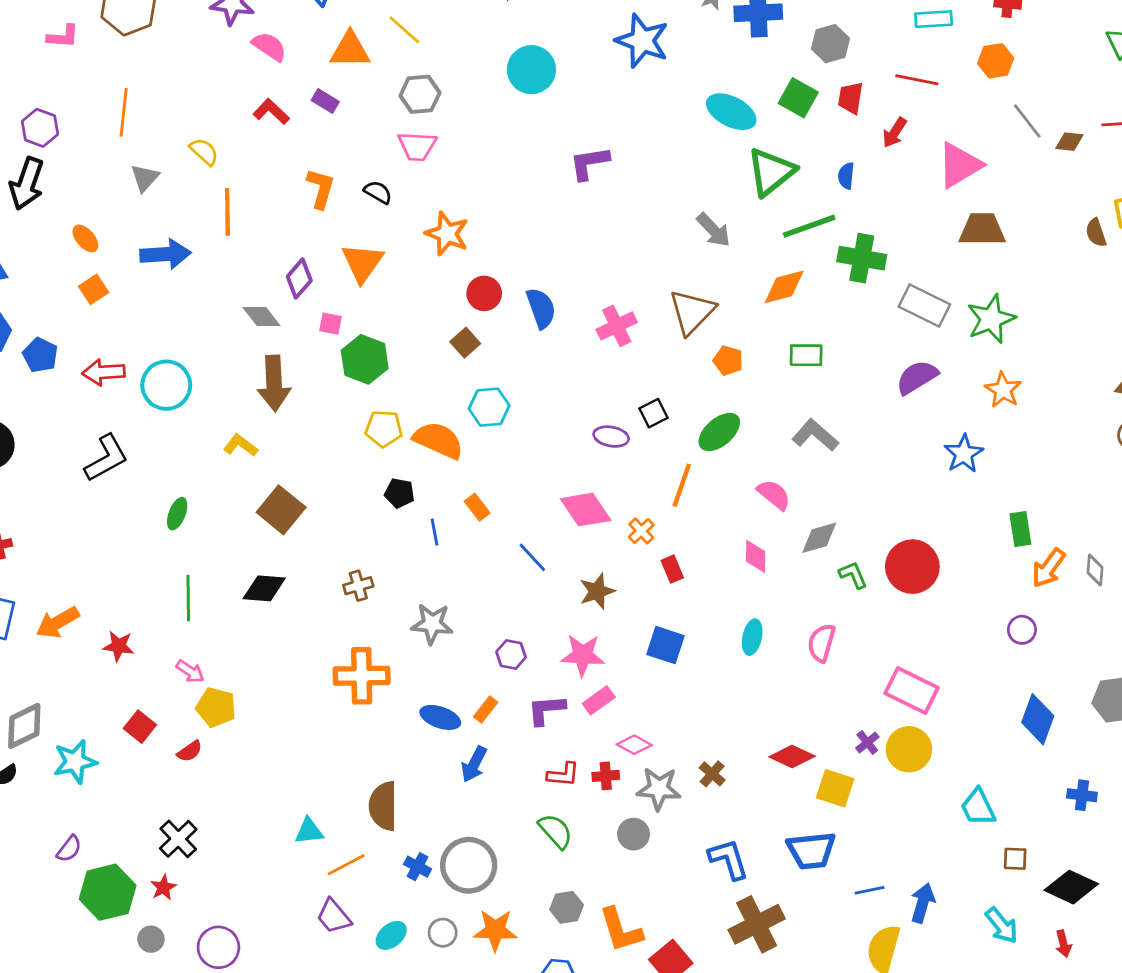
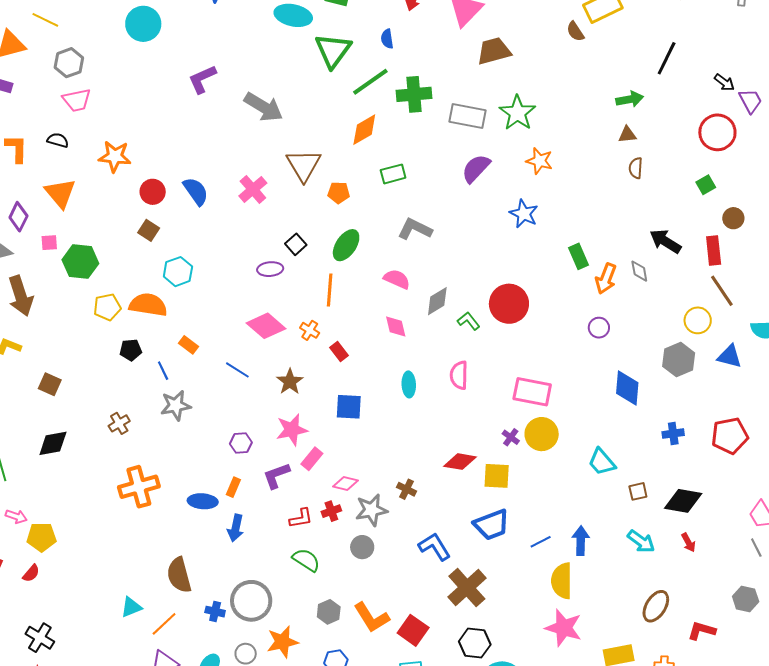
gray arrow: (713, 230) -> (263, 107), moved, size x1.4
brown square: (281, 510) -> (50, 384), size x0.7
gray star: (432, 624) -> (176, 406), moved

